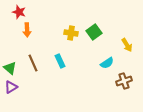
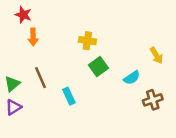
green square: (94, 32) -> (98, 67), moved
cyan rectangle: (60, 61) -> (69, 96), moved
green triangle: (10, 68) -> (12, 84), turned 40

